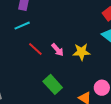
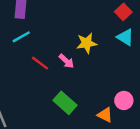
yellow star: (82, 52) -> (87, 43), moved

